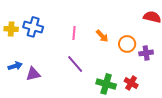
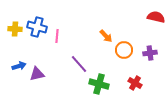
pink line: (74, 33) -> (57, 36), moved
orange circle: (127, 44) -> (124, 50), moved
green cross: (106, 84) -> (99, 84), moved

